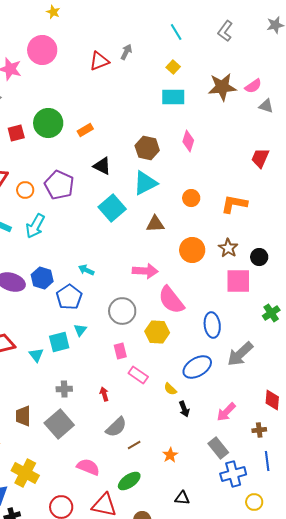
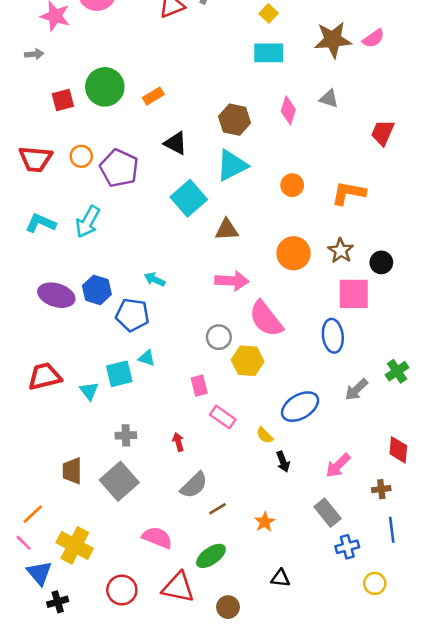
gray triangle: (266, 106) -> (329, 99), moved
orange circle: (25, 190) -> (81, 156), moved
brown triangle: (155, 224) -> (227, 230), moved
blue pentagon: (69, 297) -> (132, 315), turned -30
gray circle: (122, 311) -> (219, 337), moved, size x0.7
green cross: (271, 313) -> (397, 371), moved
blue ellipse: (212, 325) -> (333, 336), moved
cyan triangle: (80, 330) -> (147, 358), turned -48
gray arrow: (240, 354) -> (356, 390), size x0.7
blue cross: (233, 474) -> (347, 547), size x0.7

